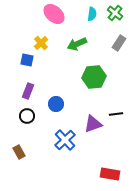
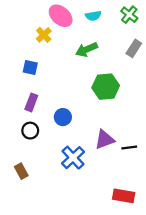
cyan semicircle: (92, 14) -> (93, 16), moved, turned 72
yellow cross: (41, 43) -> (44, 35), moved
black line: (116, 114) -> (129, 147), moved

